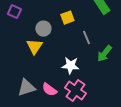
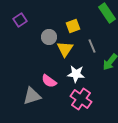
purple square: (14, 12) -> (20, 20), turned 32
yellow triangle: (34, 47) -> (65, 49), moved
pink semicircle: (49, 90) -> (49, 81), moved

